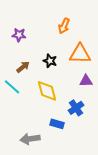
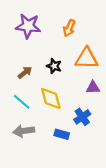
purple star: (19, 35) -> (28, 26), moved, size x1.6
cyan line: (12, 87) -> (22, 102), moved
gray arrow: (30, 139) -> (24, 131), moved

